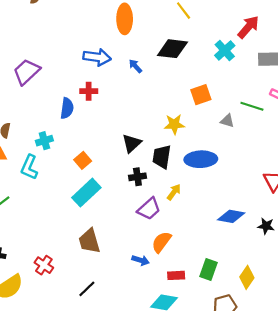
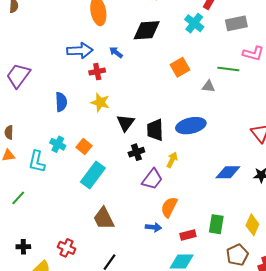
red cross: (89, 91) -> (97, 72), moved
yellow star: (174, 124) -> (100, 102), moved, turned 30
cyan cross: (44, 141) -> (58, 144), moved, turned -35

